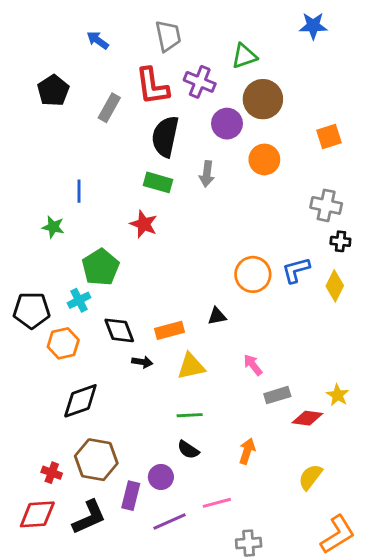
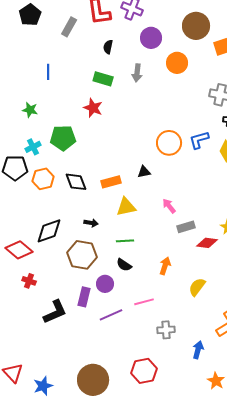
brown circle: (263, 99) -> (196, 26), moved
black semicircle: (165, 136) -> (108, 47), size x0.5
blue line: (79, 191) -> (48, 72), moved
green pentagon: (101, 267) -> (63, 138), turned 30
cyan cross: (79, 300) -> (33, 147), moved
orange hexagon: (63, 343) -> (43, 179), moved
black arrow: (142, 362) -> (91, 223), moved
brown hexagon: (96, 460) -> (82, 255), moved
yellow semicircle: (310, 477) -> (197, 287), moved
red diamond: (37, 514) -> (19, 250), moved, turned 44

